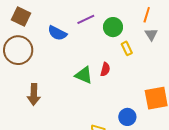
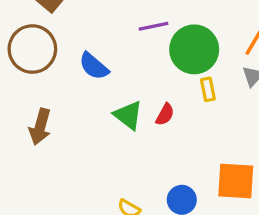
green circle: (113, 27) -> (194, 49), size x1.5
blue semicircle: (57, 33) -> (94, 66), moved

